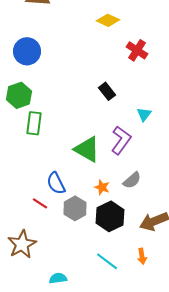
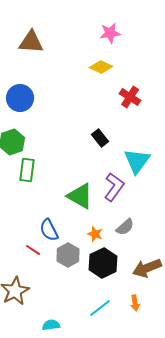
cyan triangle: (144, 114) -> (137, 161), size x1.8
cyan line: (107, 261) -> (100, 308), turned -75

